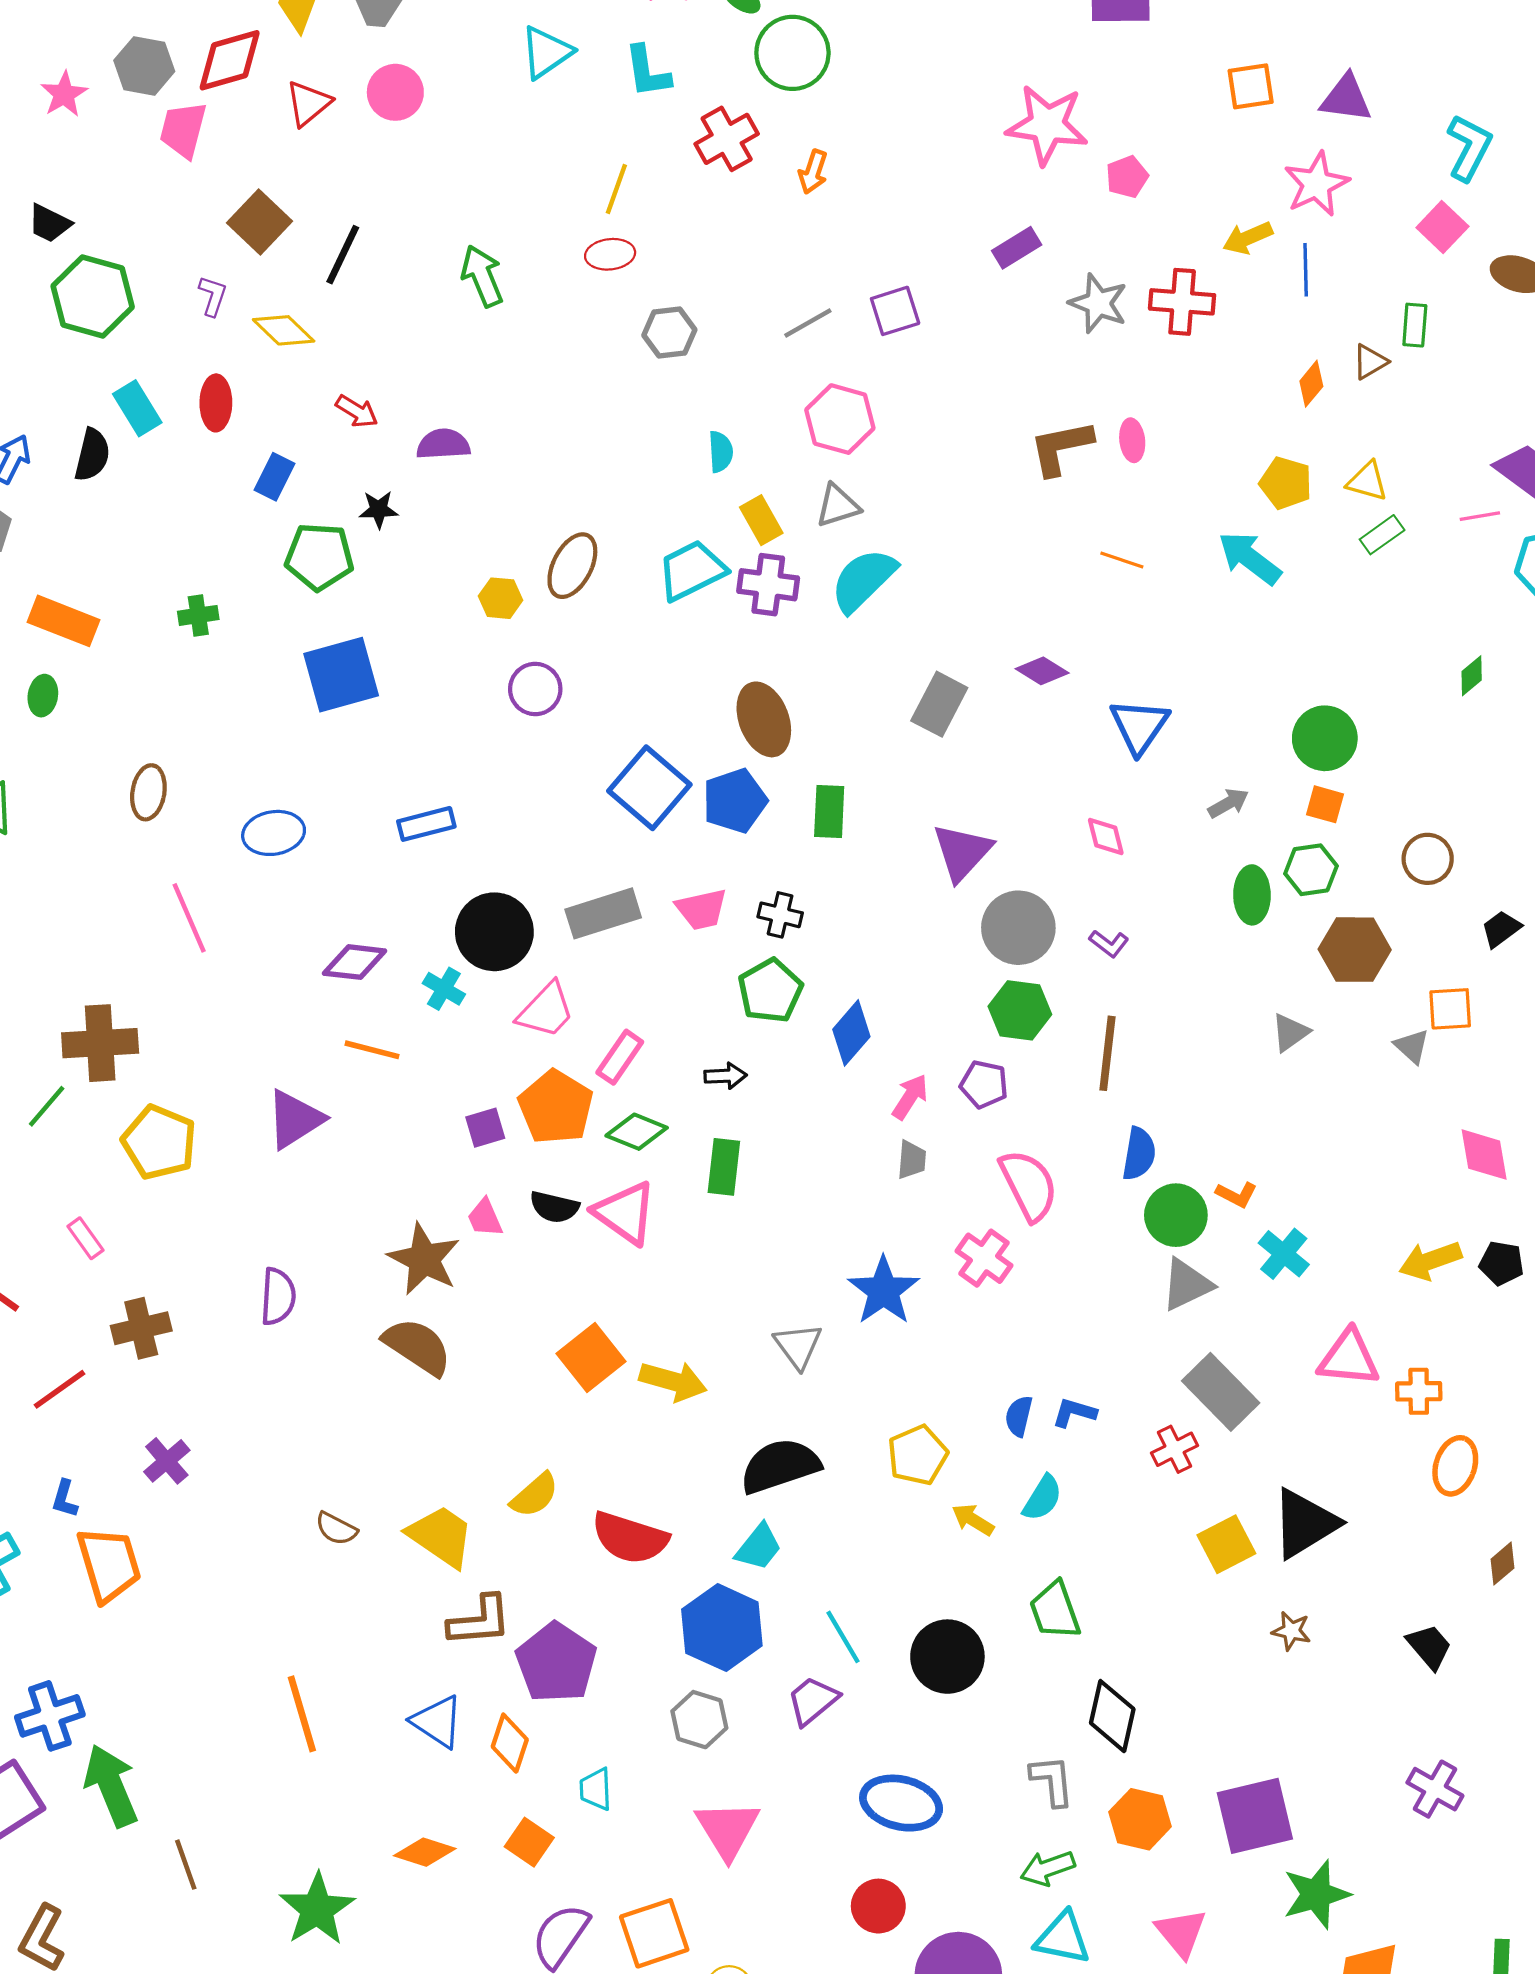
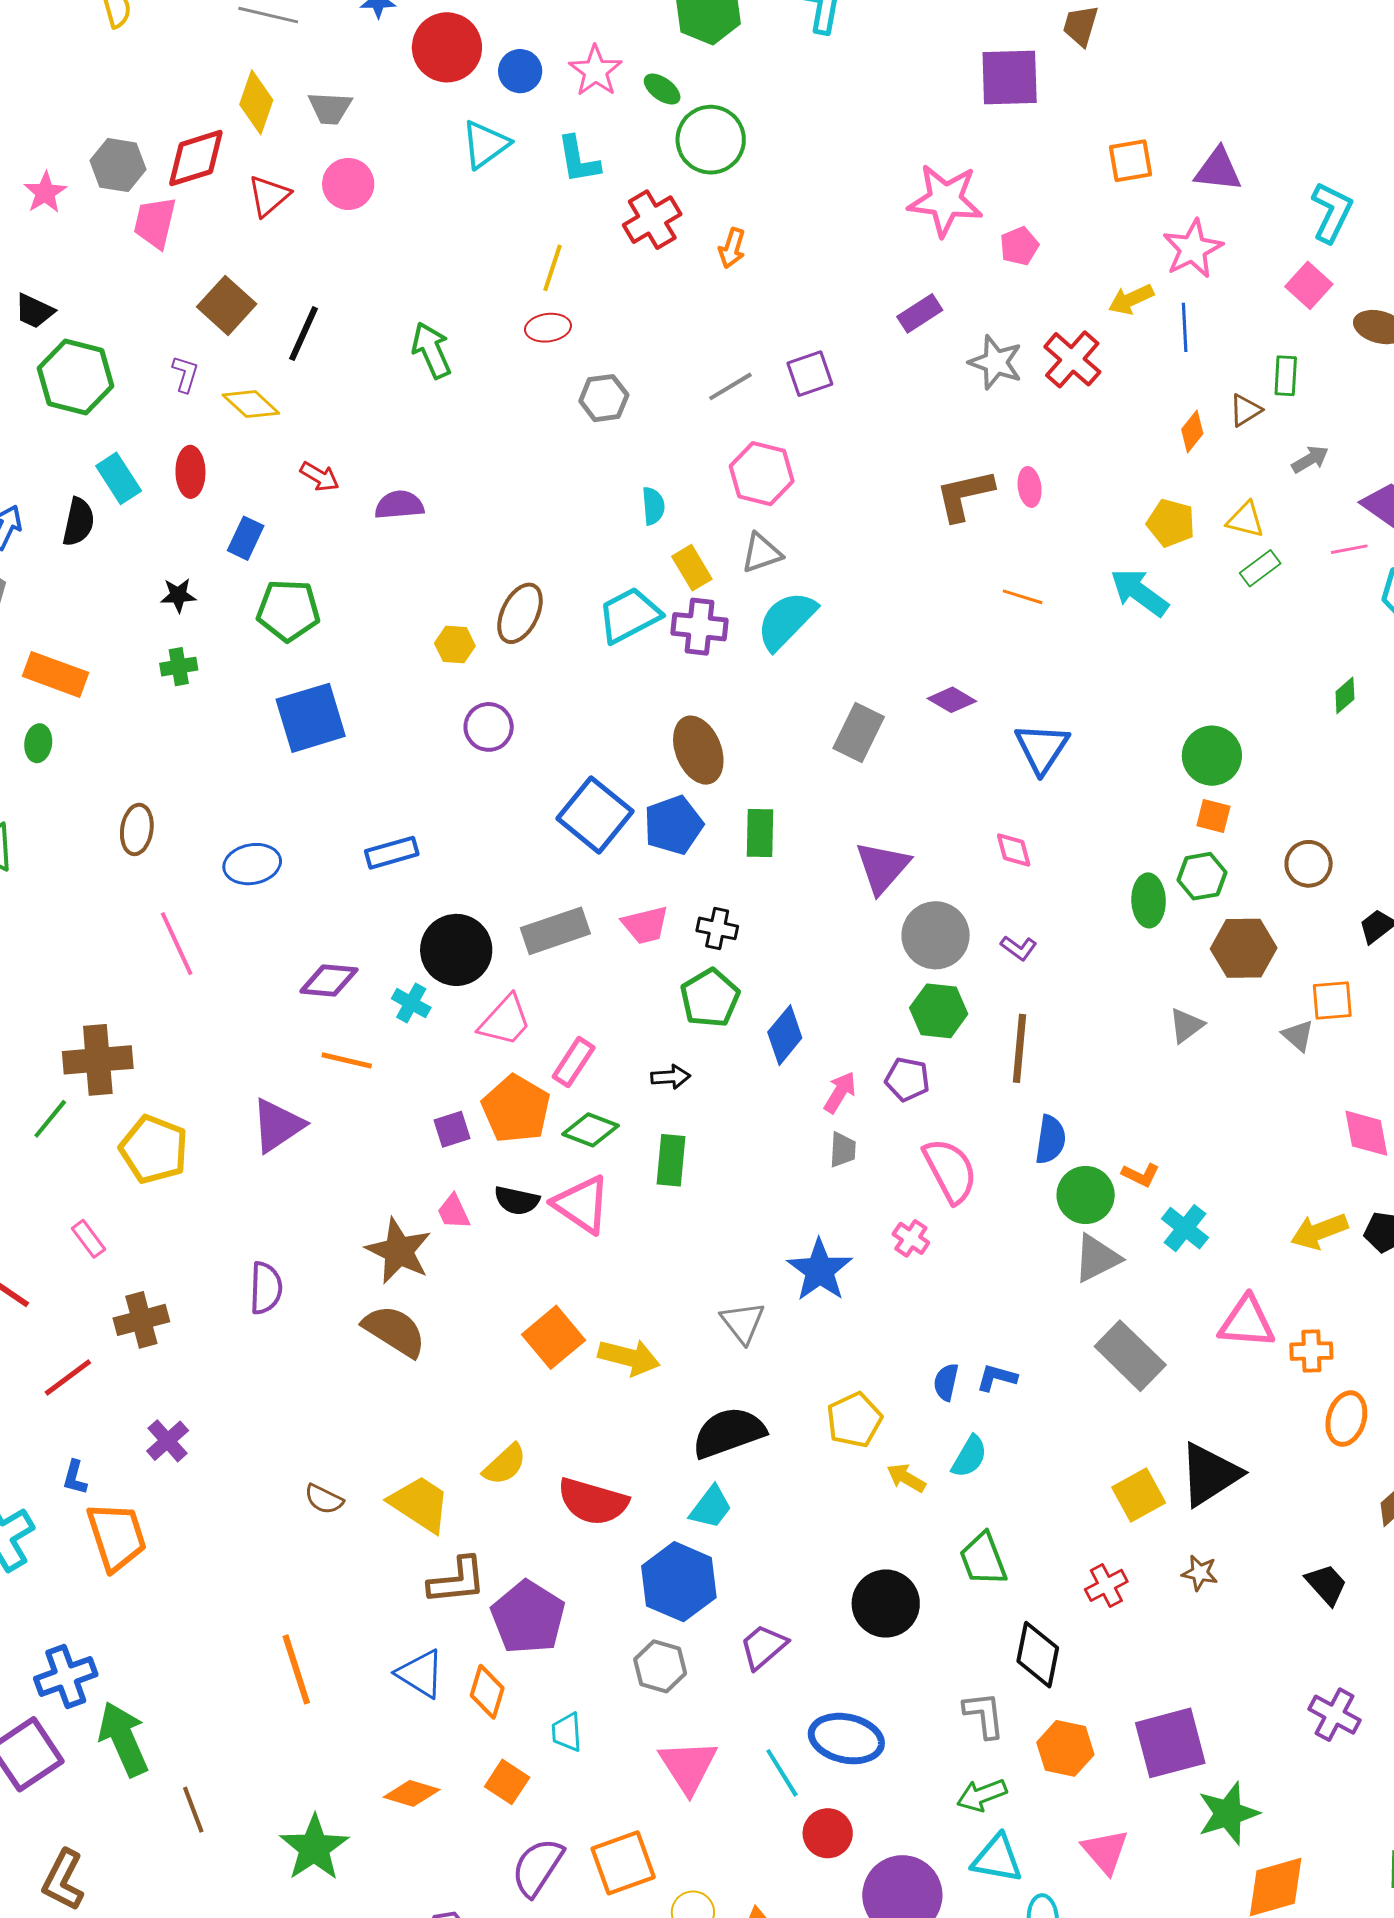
red cross: (1182, 302) -> (1072, 359), turned 38
black star: (379, 509) -> (178, 595), moved
gray arrow: (1228, 803) -> (1310, 459), moved
pink cross: (984, 1258) -> (911, 1238), size x0.7
red cross: (1175, 1449) -> (1106, 1585), moved
cyan line: (843, 1637) -> (782, 1773), moved

